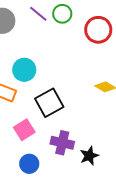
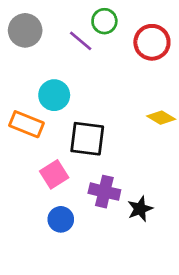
purple line: (38, 14) -> (81, 41), moved
black square: (49, 103) -> (87, 139), turned 36

